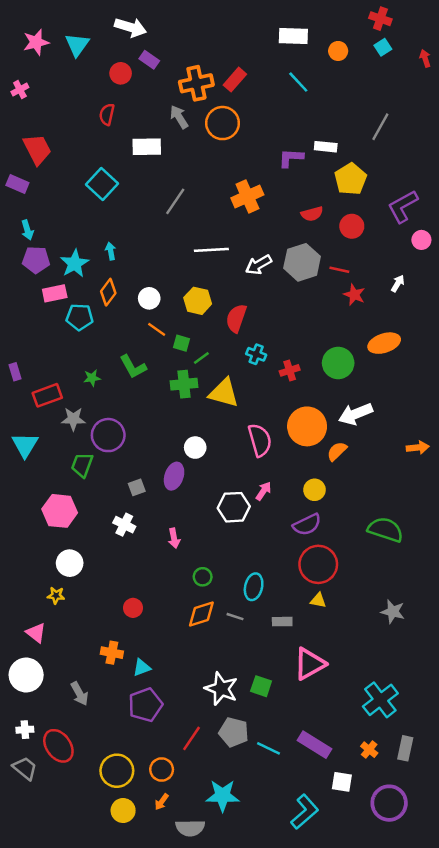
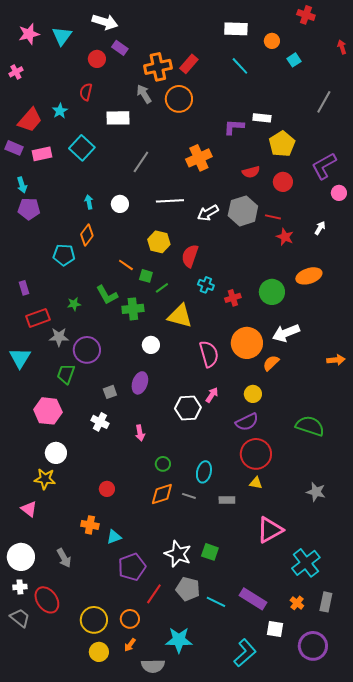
cyan square: (383, 47) -> (294, 60), moved
gray line: (380, 127) -> (324, 102), moved
red trapezoid: (37, 149) -> (30, 120), turned 68
cyan star: (75, 264) -> (60, 111), moved, size x0.7
pink rectangle: (55, 293) -> (42, 154), moved
white circle: (149, 298) -> (120, 204), moved
purple rectangle: (15, 372) -> (24, 288), moved
green cross: (184, 384) -> (133, 309), moved
white circle: (195, 448) -> (151, 345), moved
yellow star: (56, 595) -> (45, 479), size x1.5
pink triangle: (310, 664) -> (270, 530), moved
white circle: (26, 675) -> (21, 557), moved
purple pentagon: (145, 705) -> (132, 567), moved

